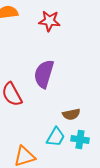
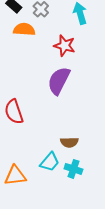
purple semicircle: (44, 74) -> (59, 81), moved

